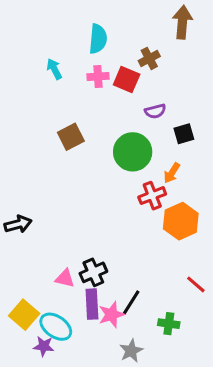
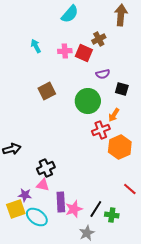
cyan semicircle: (98, 39) -> (70, 14), moved, turned 36
black square: (184, 134) -> (122, 89), turned 32
black cross: (93, 272) -> (46, 168), moved
black line: (131, 303) -> (96, 209), moved
yellow square: (24, 315) -> (16, 209), turned 30
purple star: (44, 346) -> (25, 195), moved

